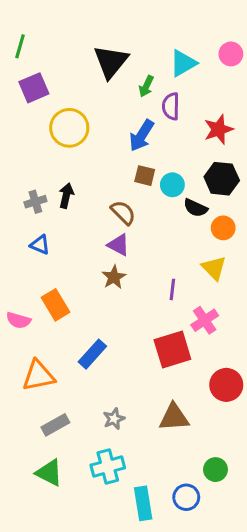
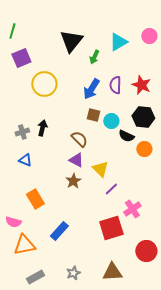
purple semicircle: (171, 106) -> (115, 85), moved
red star: (219, 129) -> (141, 85), turned -30
yellow triangle: (214, 268) -> (100, 169), moved
purple line: (172, 289) -> (111, 189), turned 40
pink semicircle: (18, 320) -> (13, 222), moved

